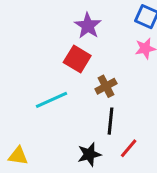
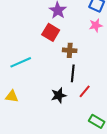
brown cross: (106, 86) -> (70, 50), turned 32
cyan line: (51, 100) -> (21, 62), moved

